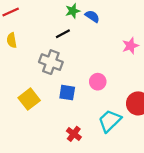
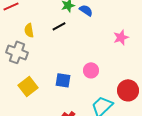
yellow semicircle: (12, 40) -> (29, 30), moved
gray cross: (51, 62) -> (17, 52), moved

